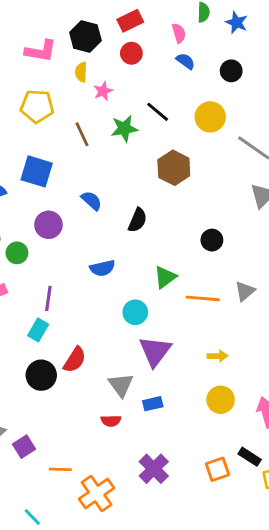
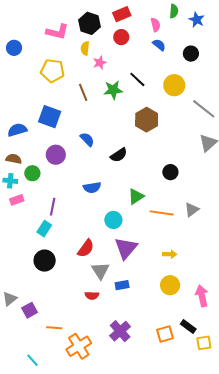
black semicircle: (138, 220) -> (119, 155), turned 30
red semicircle: (75, 360) -> (86, 248), moved

